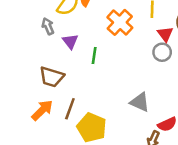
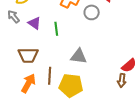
gray circle: (162, 52) -> (92, 12), moved
gray triangle: (140, 102) -> (79, 56), moved

